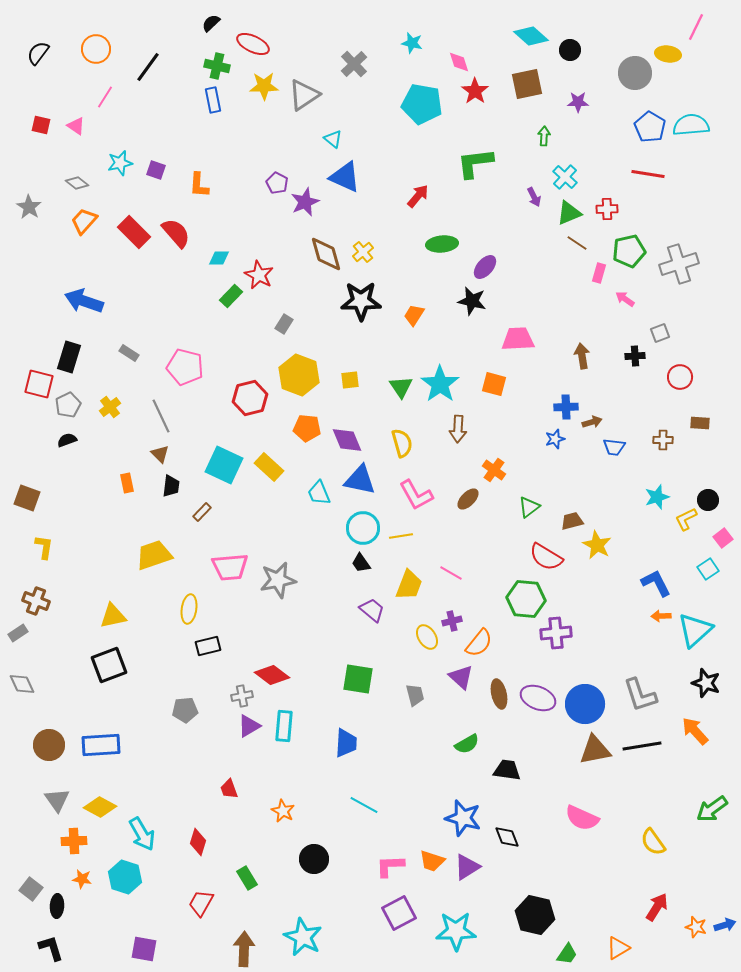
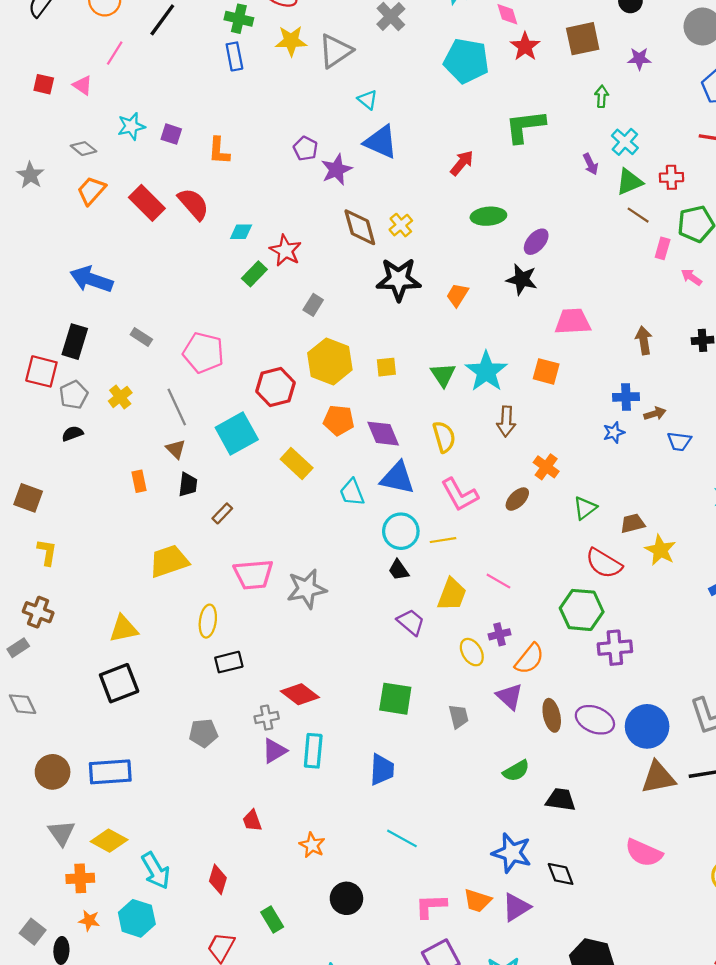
cyan square: (224, 465) -> (237, 434), moved, turned 36

